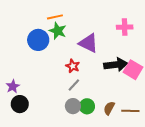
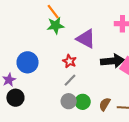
orange line: (55, 17) -> (53, 12), turned 63
green star: (58, 31) -> (55, 26), turned -30
blue circle: (38, 40) -> (28, 62), moved

